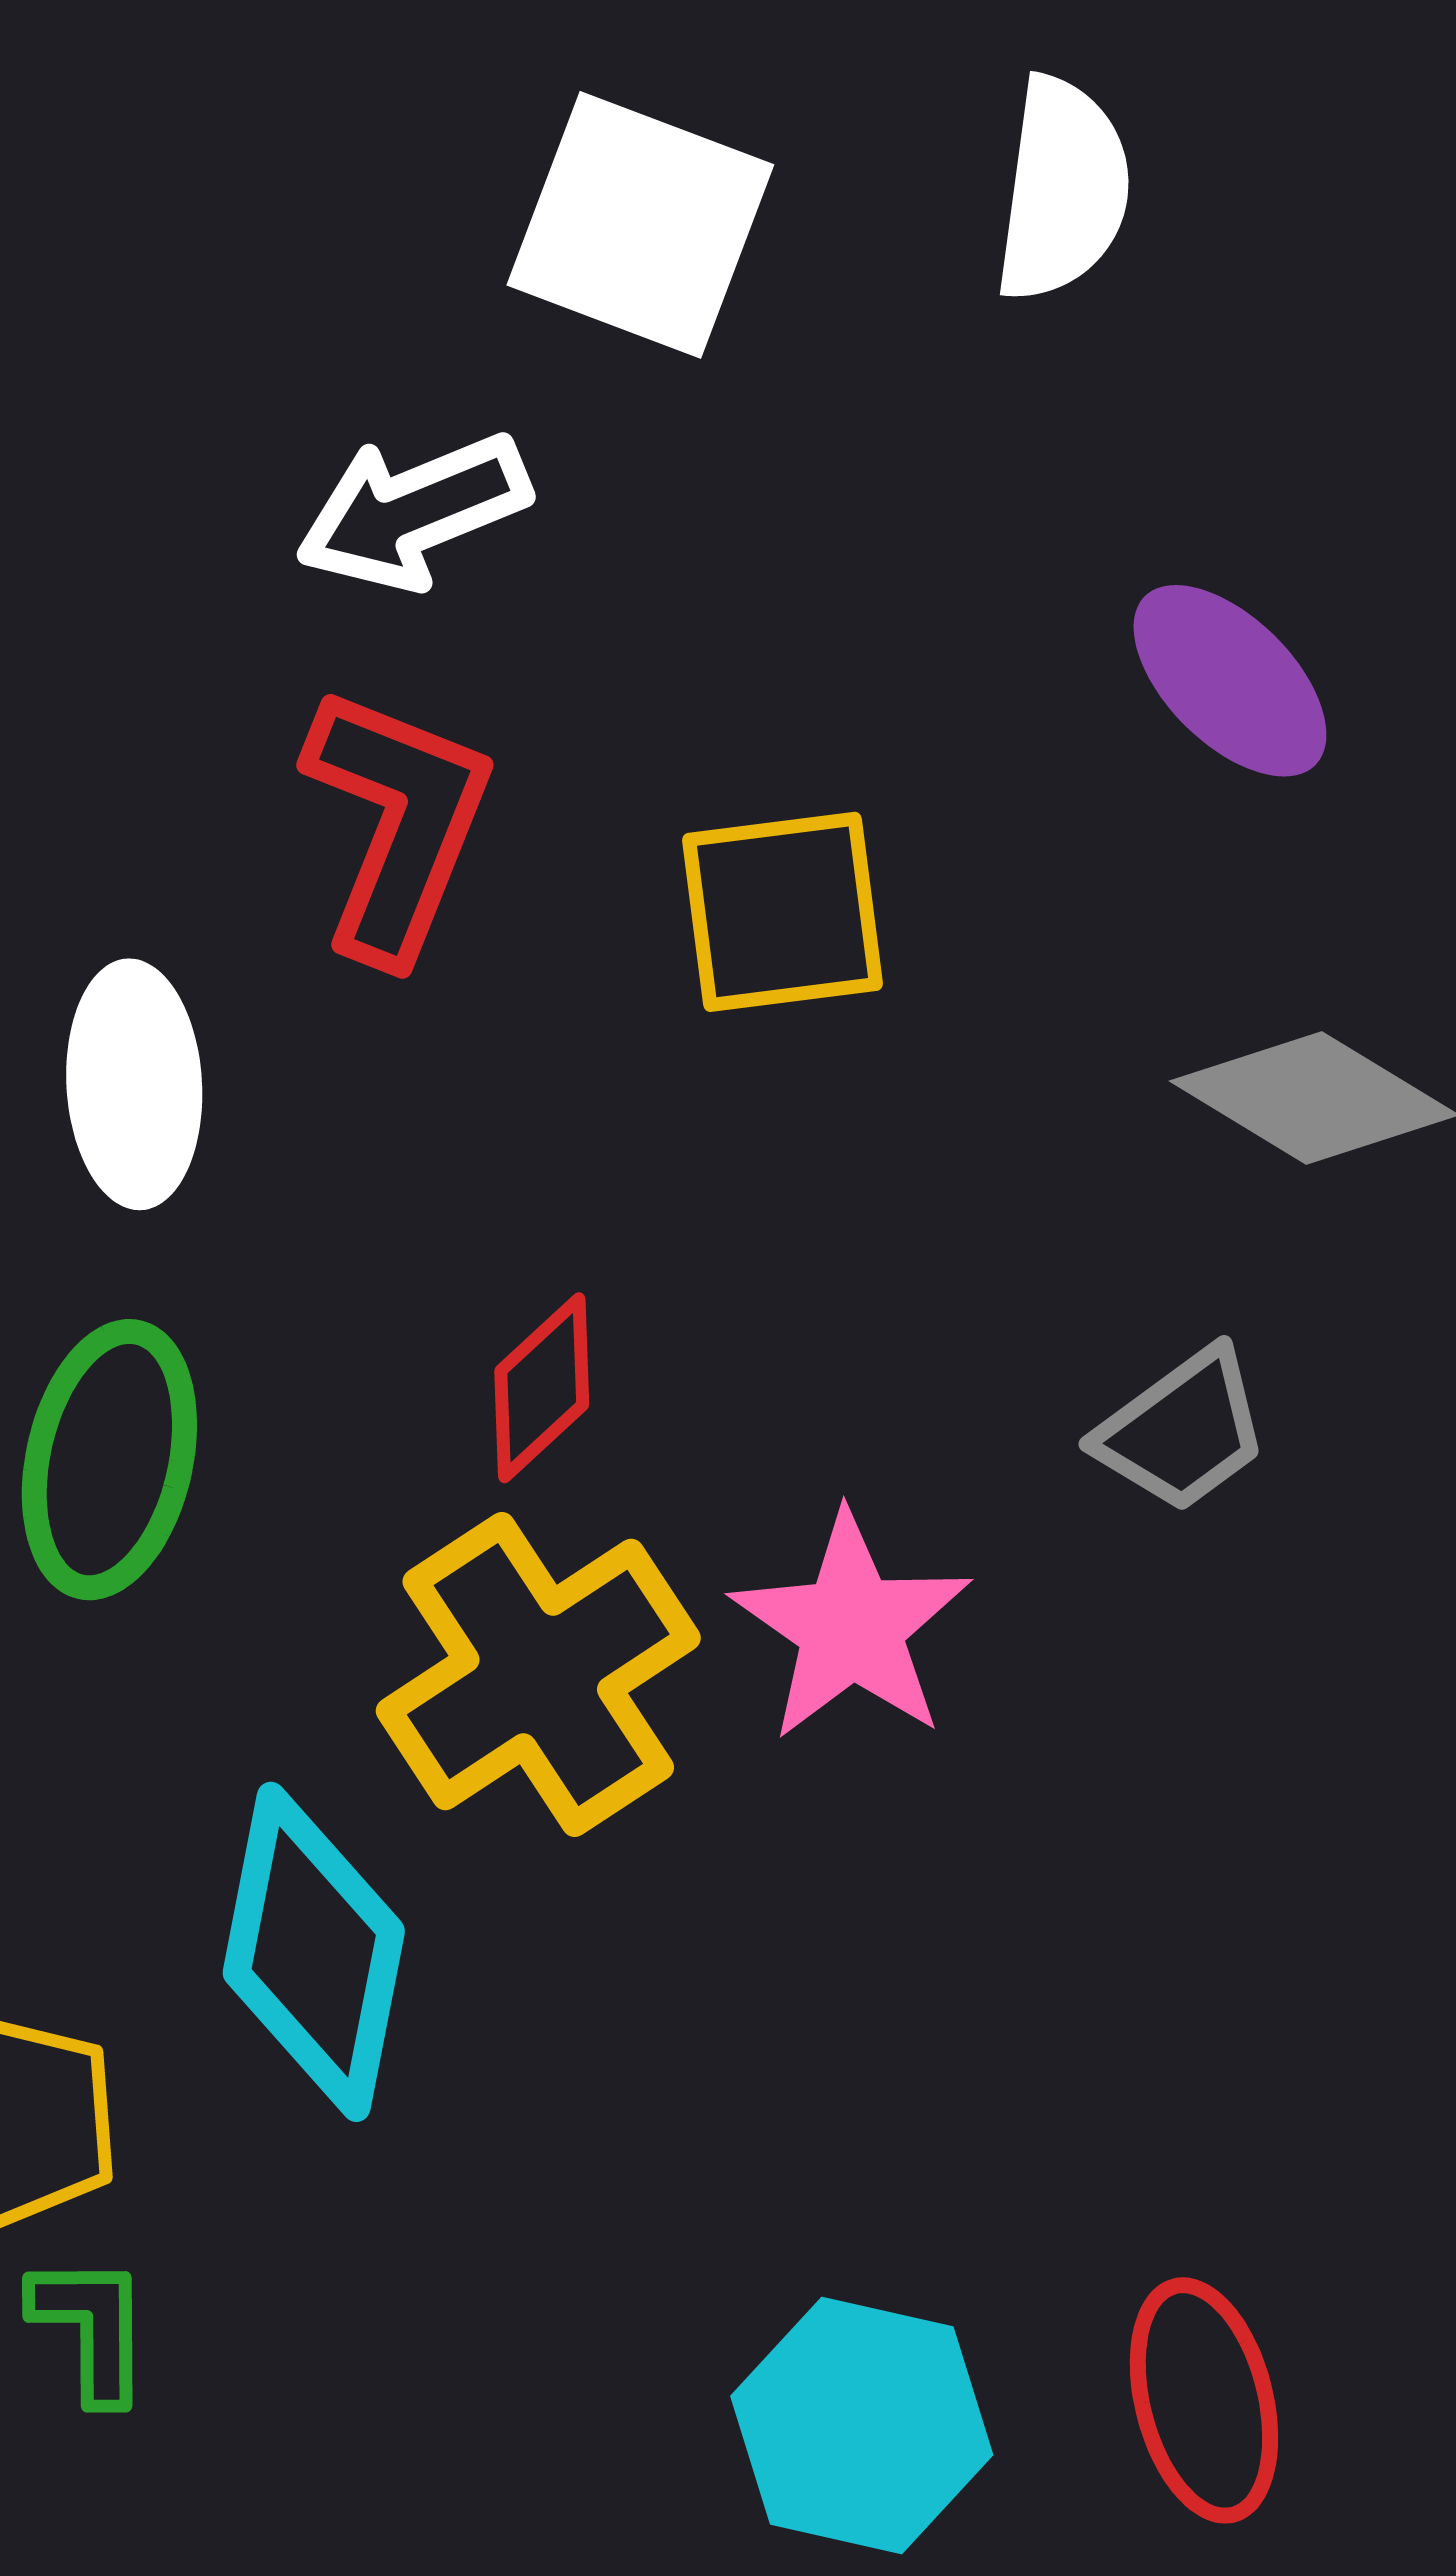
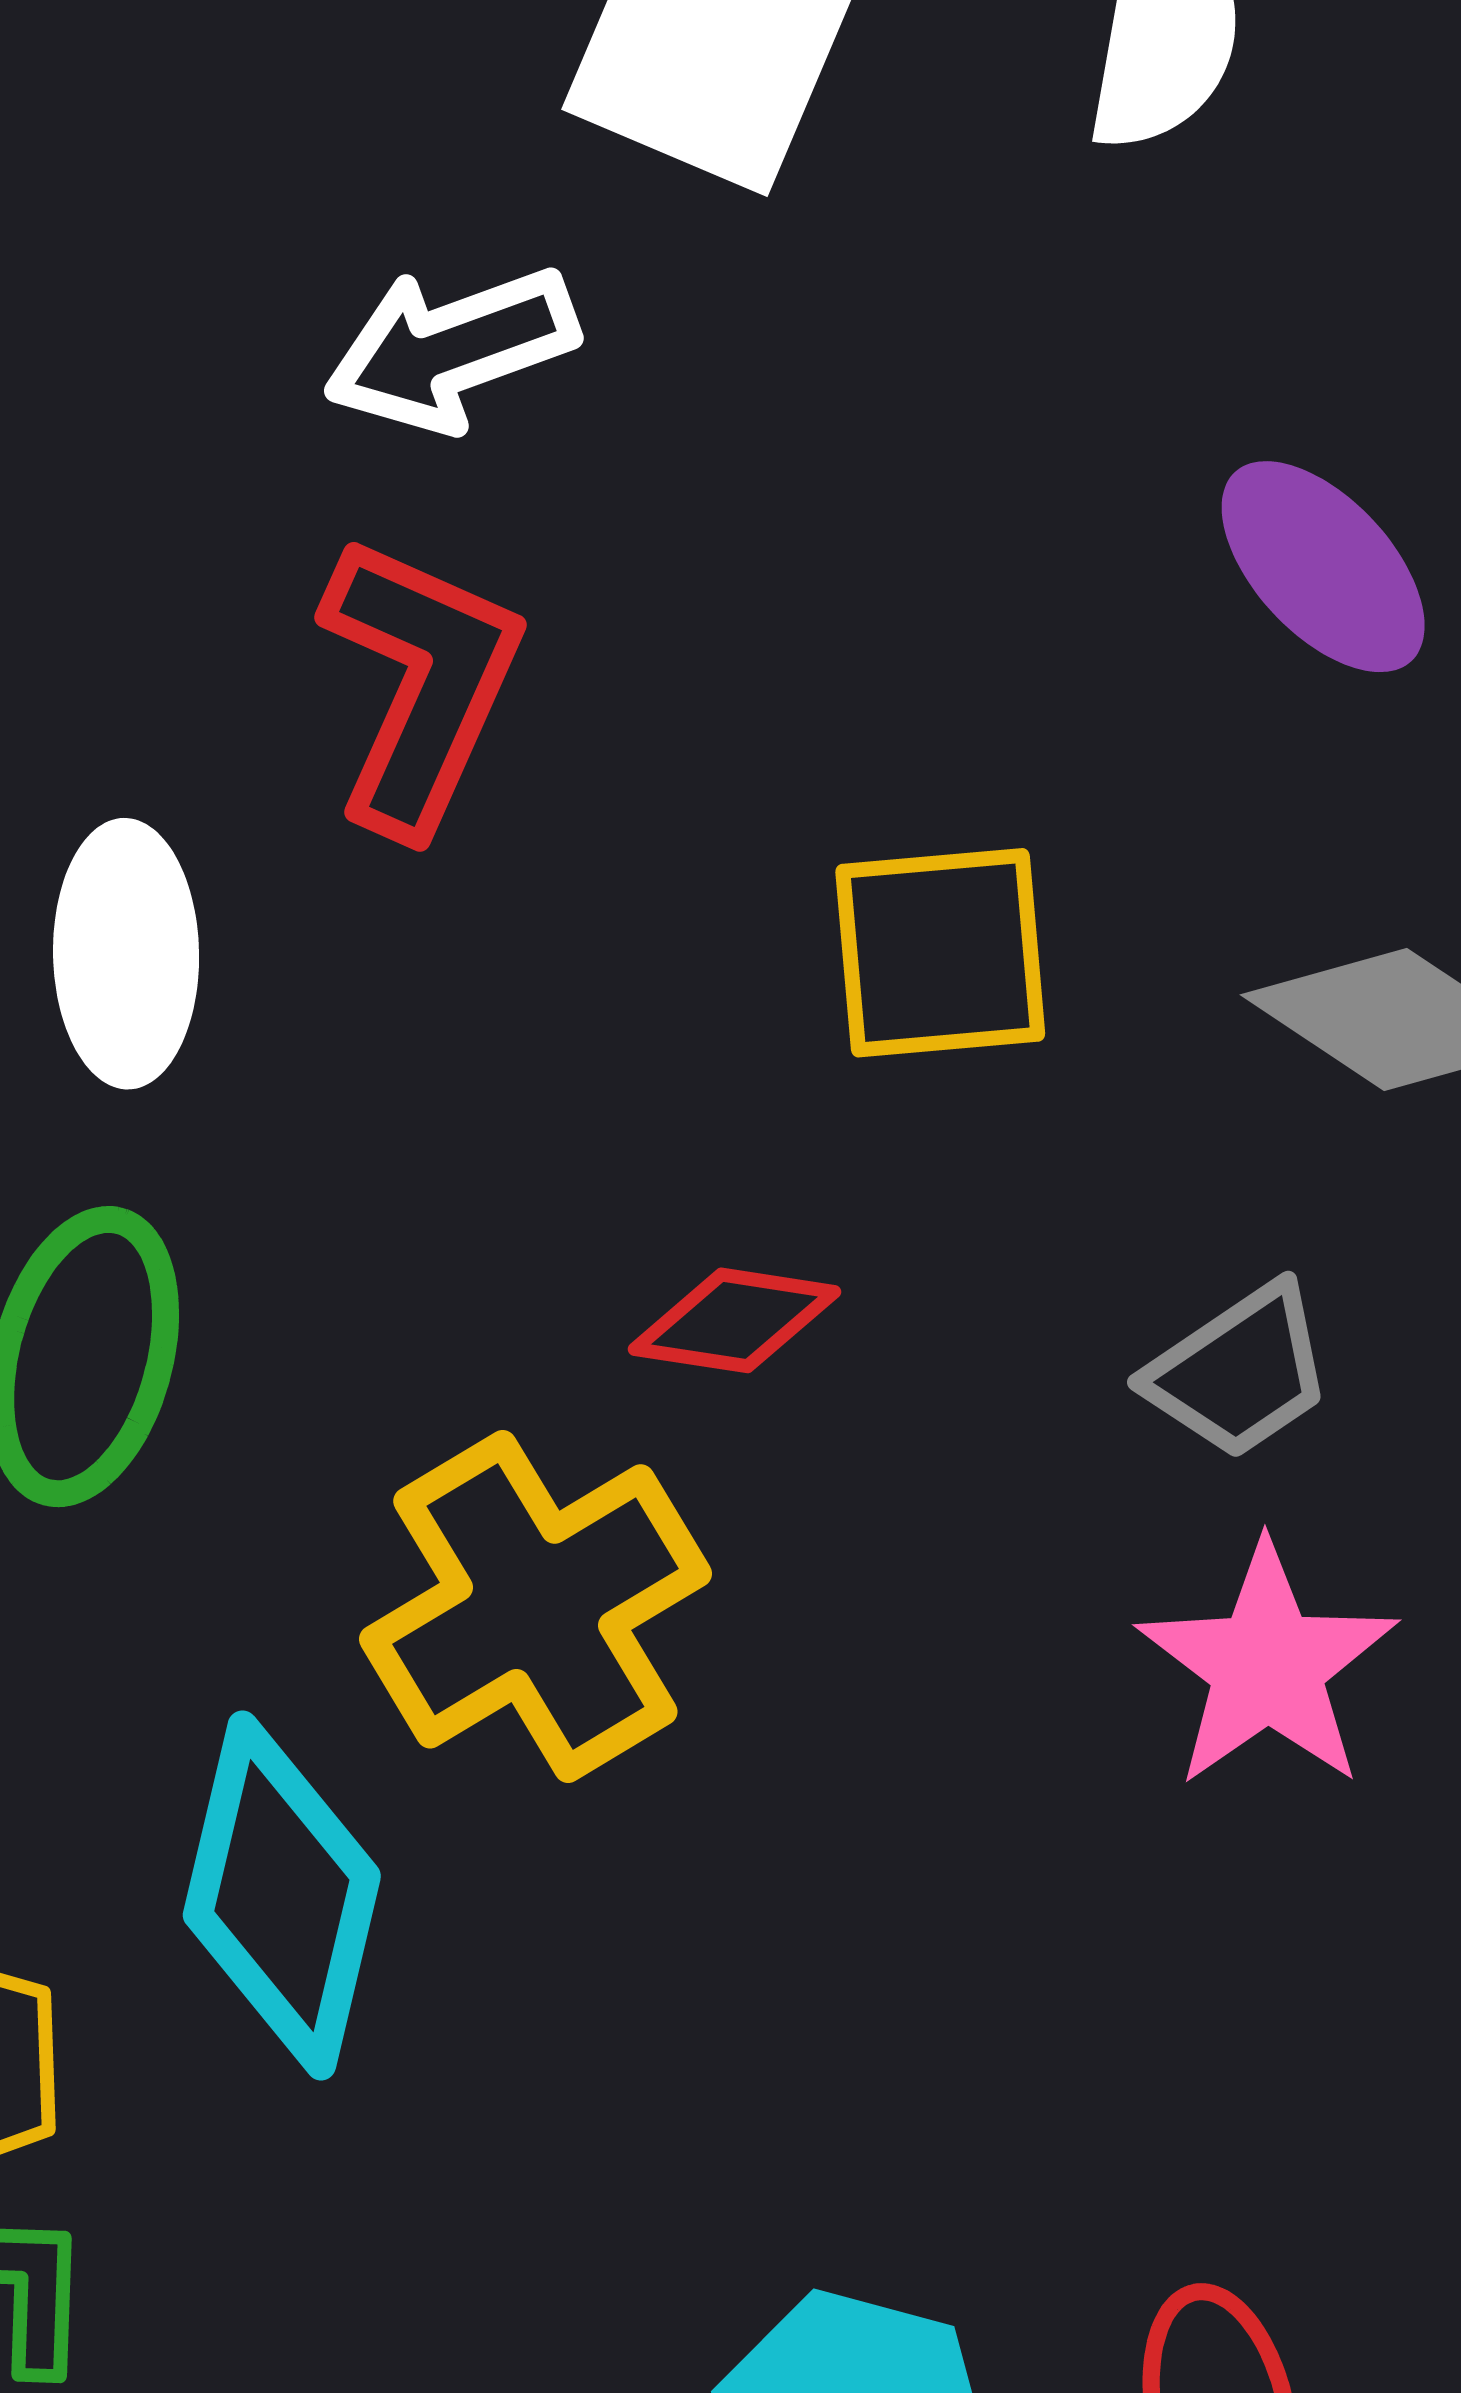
yellow square: (783, 912) -> (940, 953), moved
red diamond: (542, 1388) -> (734, 1320), moved, turned 49
pink star: (851, 1627) -> (1267, 1666), moved

